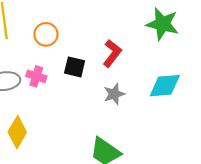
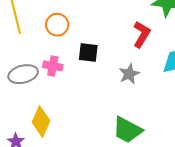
red L-shape: (112, 53) -> (142, 34), moved

